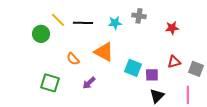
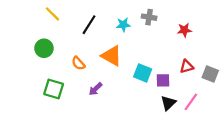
yellow line: (58, 20) -> (53, 14), moved
black line: (83, 23) -> (89, 25), turned -60
green circle: (41, 34) -> (44, 48), moved
pink line: (188, 95) -> (191, 102), moved, turned 36

